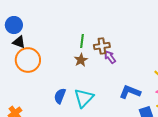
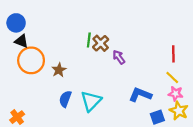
brown cross: (102, 46) -> (101, 43), moved, turned -35
brown star: (81, 60) -> (59, 70), moved

